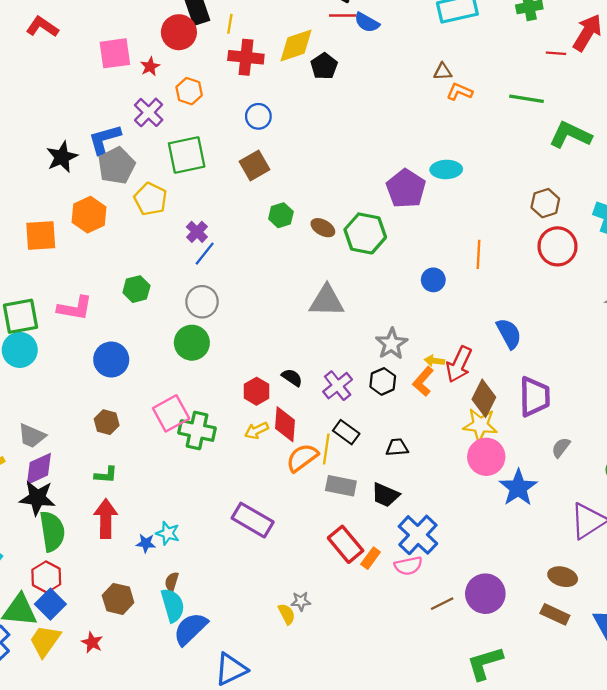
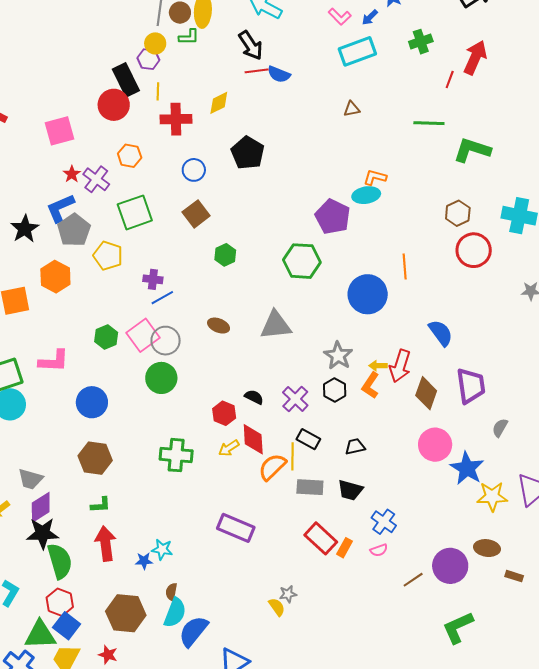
yellow diamond: (296, 45) -> (219, 103), size x0.7
red line: (556, 53) -> (450, 79), turned -66
red star: (150, 66) -> (72, 174), moved
black pentagon: (324, 66) -> (248, 153), moved, size x1.4
orange L-shape: (460, 92) -> (375, 177), moved
brown ellipse: (323, 228) -> (219, 326), moved
purple cross: (197, 232) -> (153, 279), turned -30
blue line: (205, 254) -> (162, 298), turned 30
blue circle: (433, 280) -> (368, 294), size x1.8
pink square: (171, 413) -> (143, 335), moved
brown hexagon: (107, 422) -> (95, 458), size x1.5
yellow star: (480, 425) -> (492, 496), moved
blue cross: (418, 535) -> (384, 522), size x0.7
pink semicircle: (408, 566) -> (379, 550), size x0.7
brown ellipse: (563, 577) -> (487, 548), moved
brown hexagon: (118, 599) -> (126, 613), size x1.4
cyan semicircle: (173, 605) -> (175, 613), turned 44
brown rectangle: (555, 614) -> (514, 576), size x0.7

